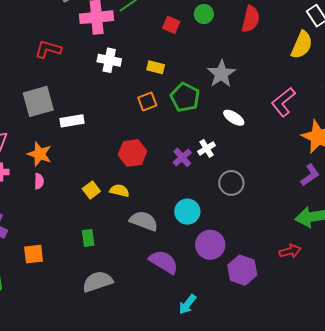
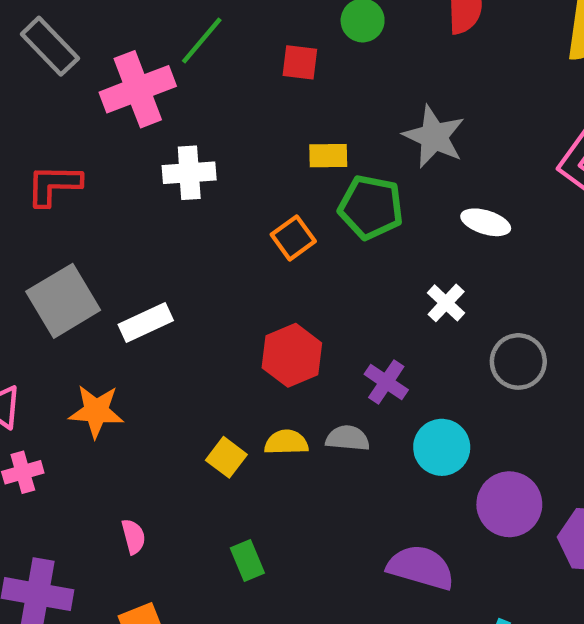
yellow rectangle: (156, 67) -> (328, 156), moved
purple cross: (182, 157) -> (386, 382), moved
pink semicircle: (39, 181) -> (133, 537), moved
gray semicircle: (144, 221) -> (348, 438), moved, size x0.7

